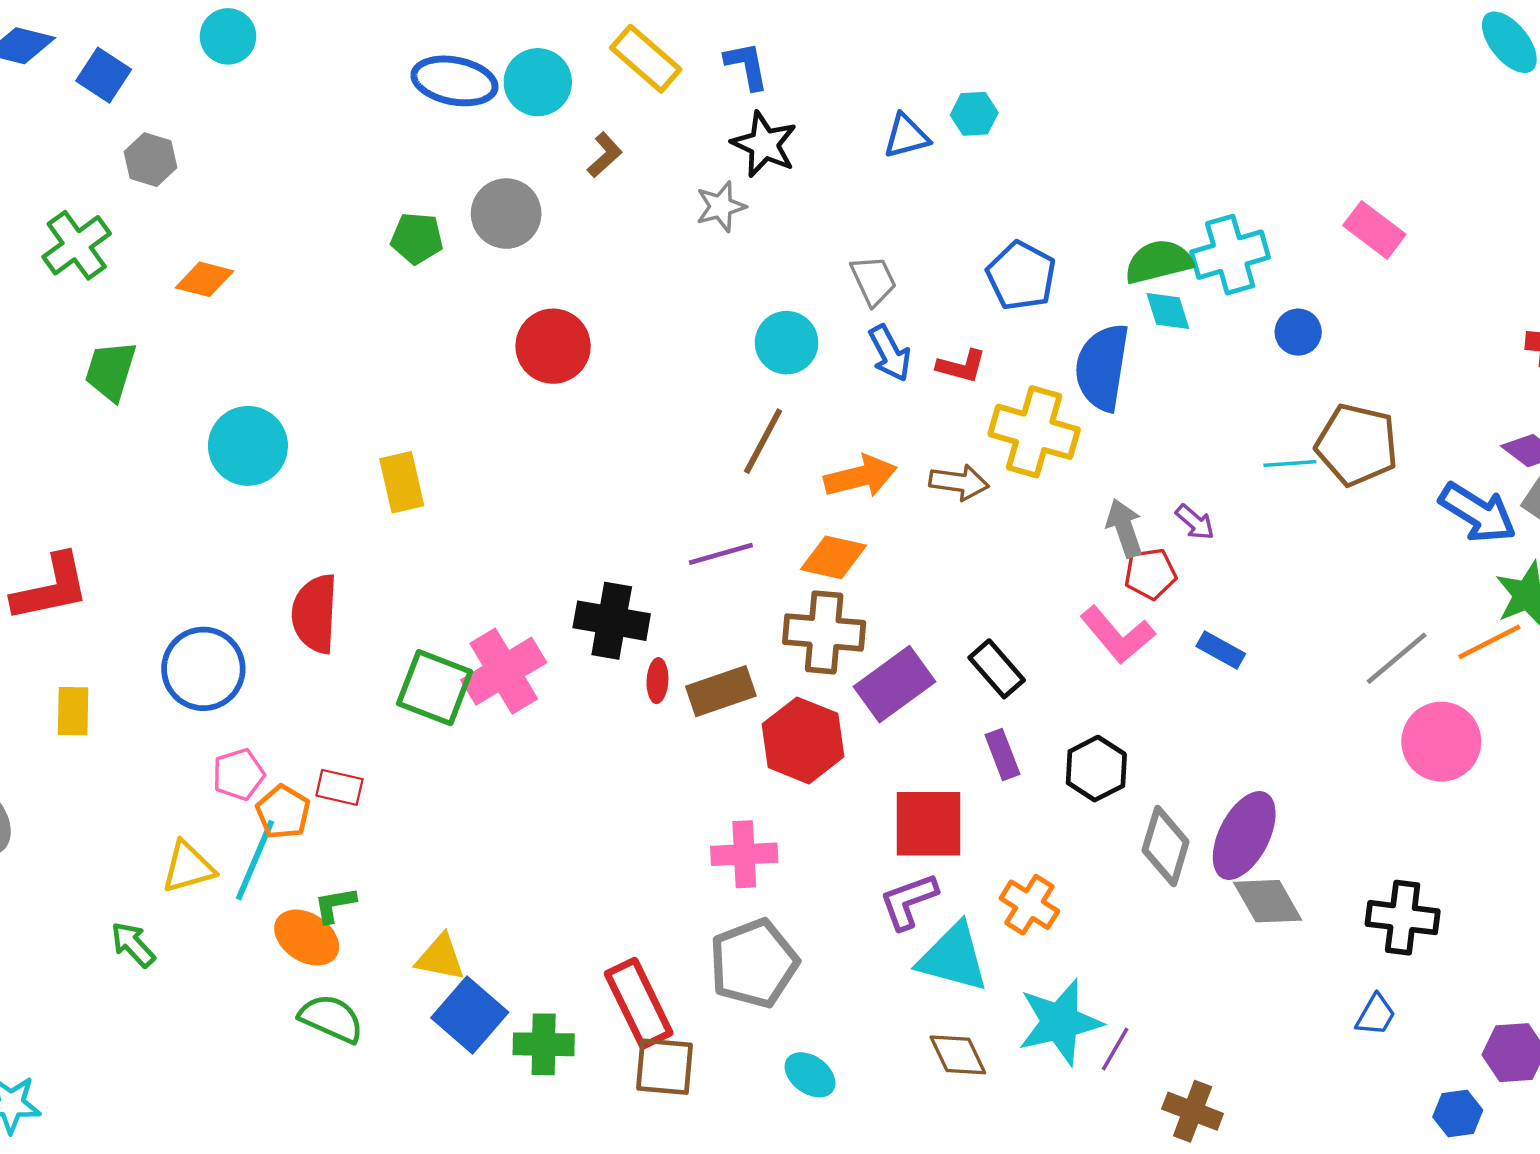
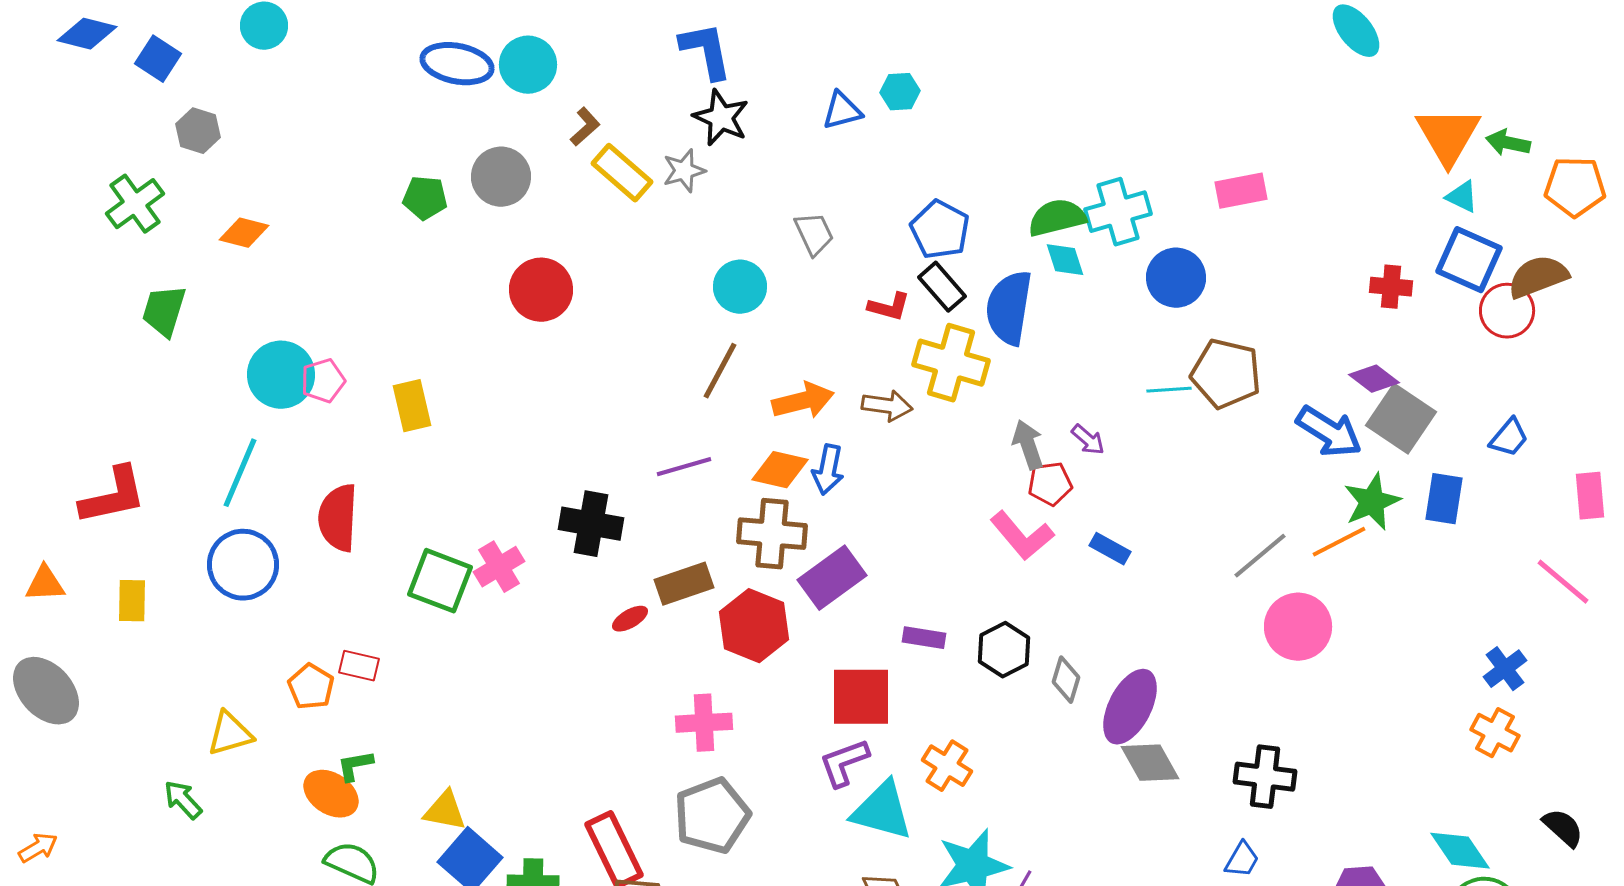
yellow rectangle: (646, 59) -> (622, 173), moved
blue L-shape: (747, 66) -> (706, 51), size x1.4
pink rectangle: (1374, 230) -> (1241, 191), turned -48
blue circle: (1298, 332) -> (1176, 278), size x1.5
blue arrow: (890, 353) -> (828, 470), moved, turned 39
black rectangle: (997, 669) -> (942, 287), moved
pink cross: (504, 671) -> (499, 567), size x0.7
red ellipse: (657, 681) -> (630, 619), moved, turned 57
purple rectangle: (1002, 755) -> (924, 638), turned -60
pink pentagon: (239, 774) -> (323, 381), moved
gray diamond: (1166, 846) -> (1066, 680), moved, size x0.7
cyan line: (255, 860) -> (240, 473), moved

